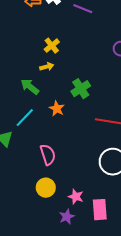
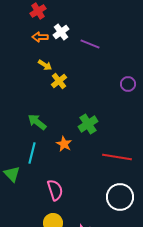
yellow arrow: (47, 67) -> (45, 65), moved, turned 48
cyan line: (25, 118) -> (32, 153), turned -30

